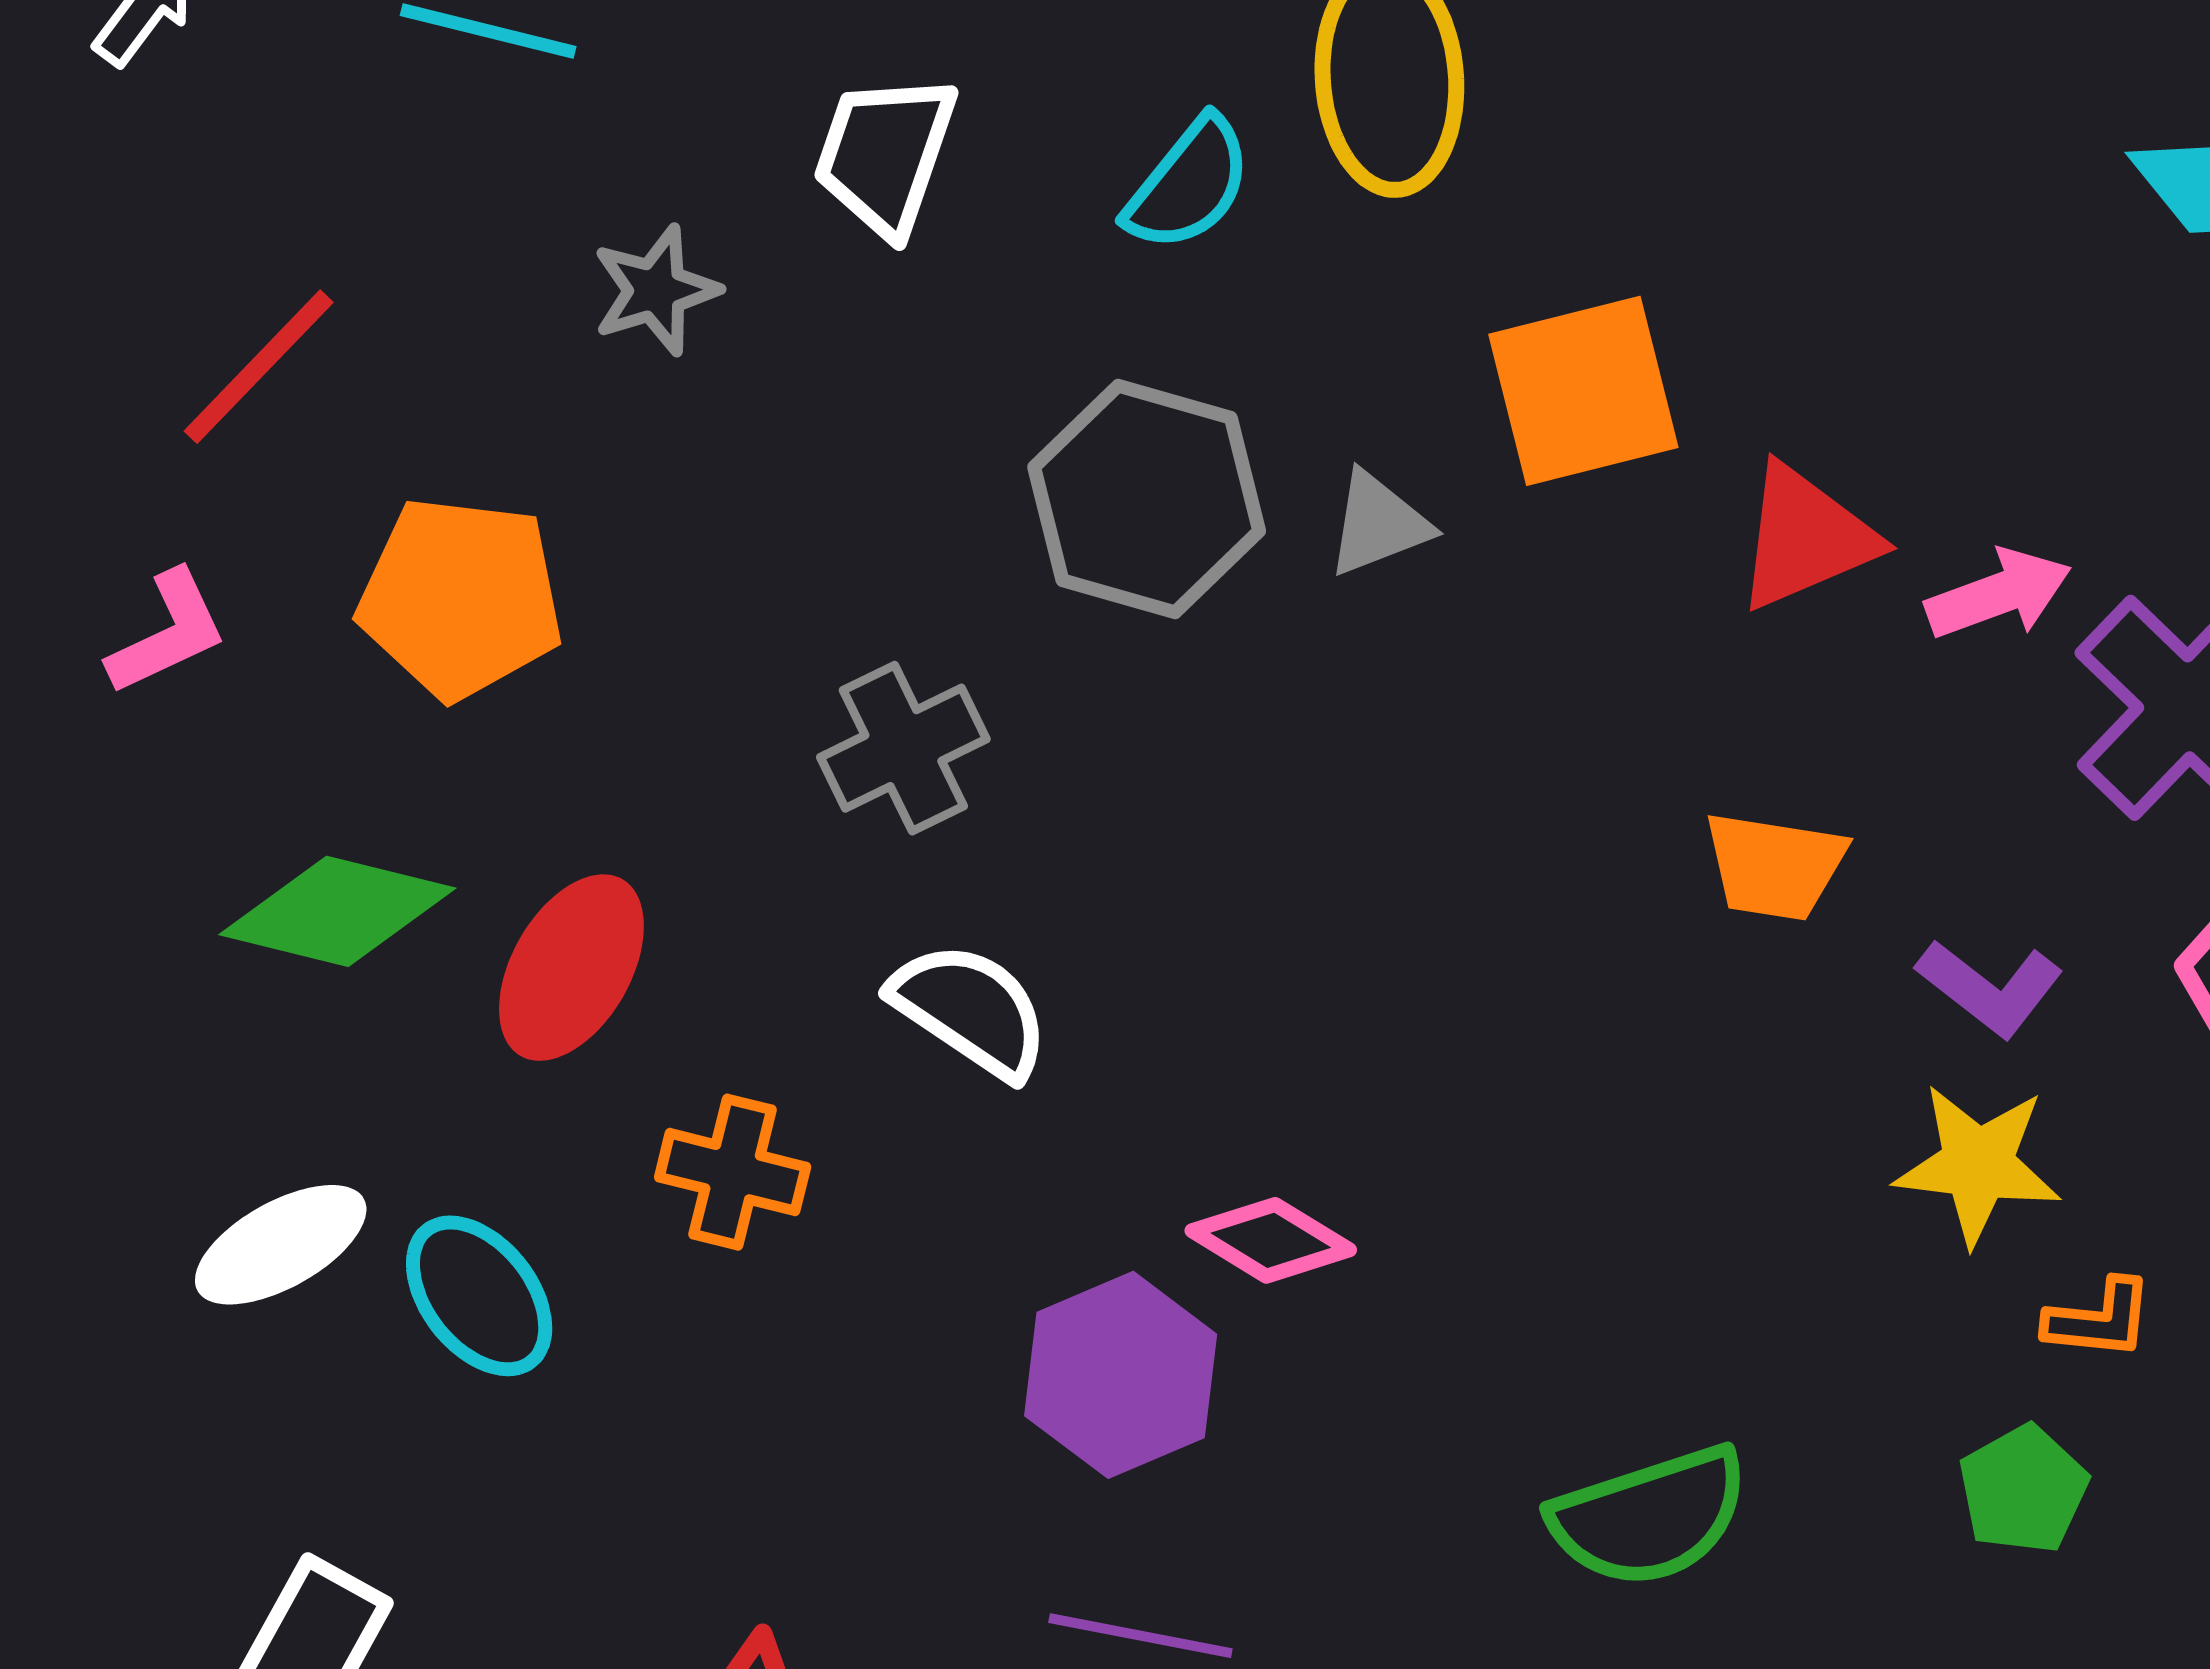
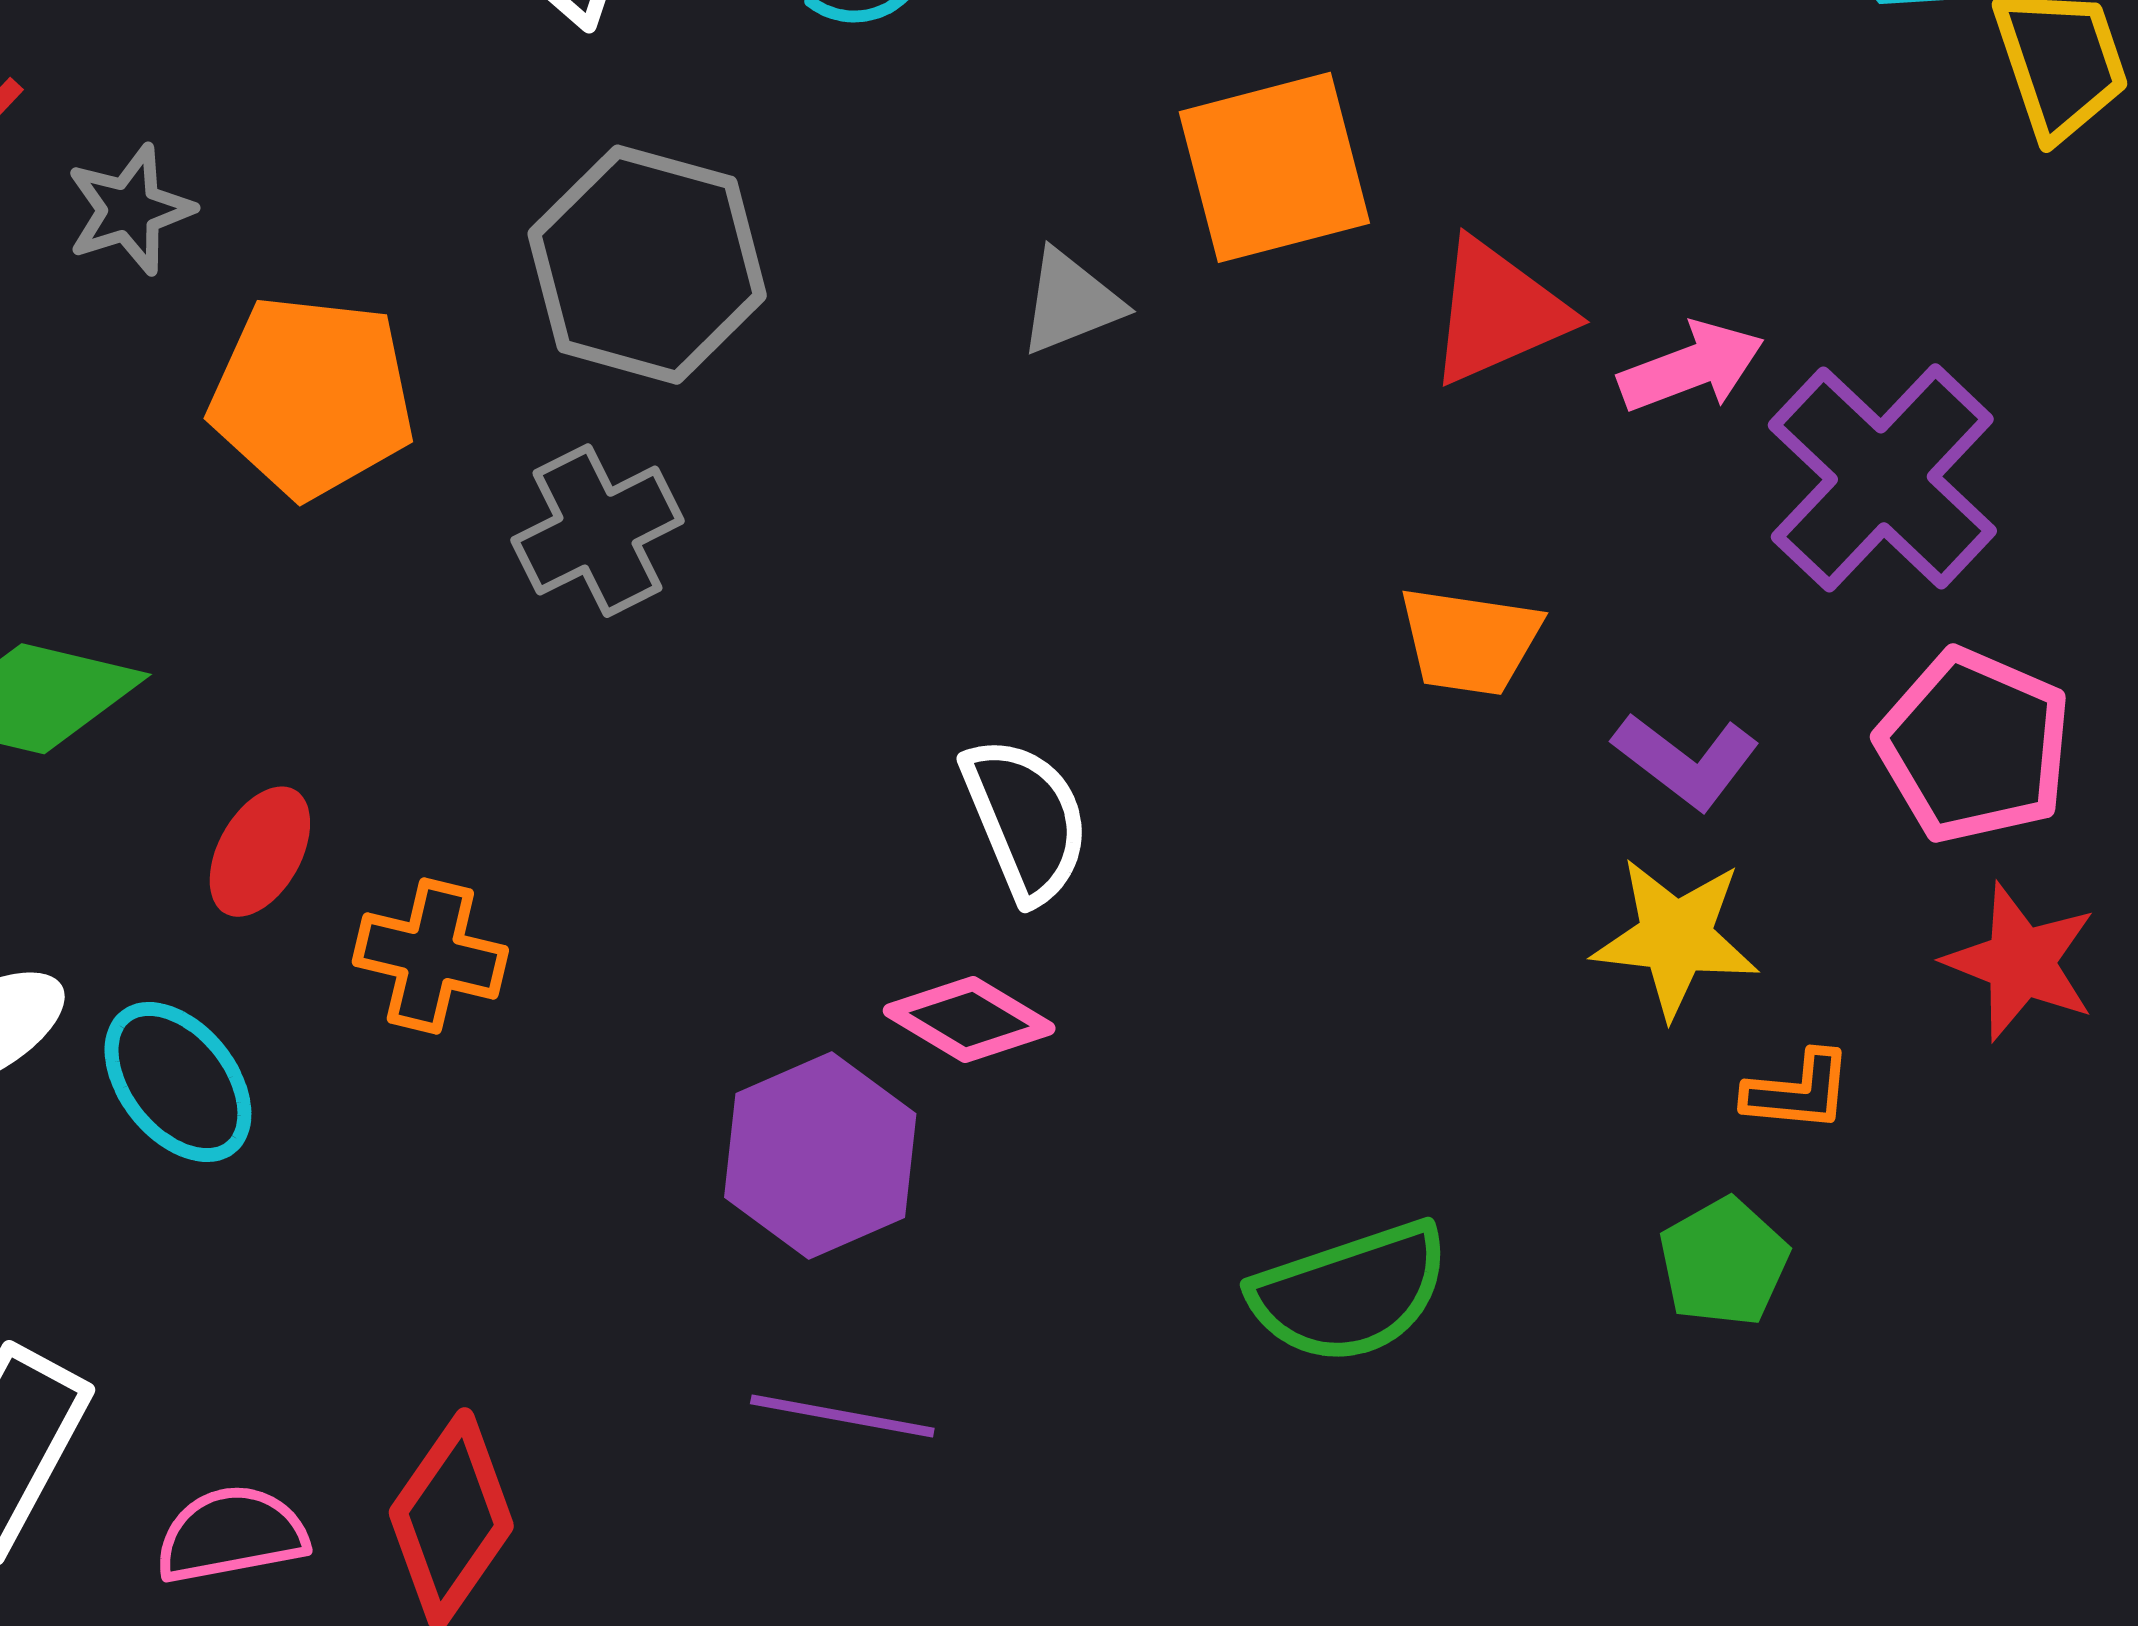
gray star: (656, 290) -> (130, 210), moved
gray hexagon: (1147, 499) -> (647, 265), moved
orange pentagon: (461, 598) -> (312, 396), moved
red ellipse: (571, 968) -> (260, 852), moved, size x0.7
white semicircle: (970, 1010) -> (1026, 819), moved, turned 34

